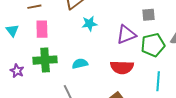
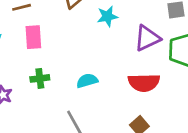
cyan star: (89, 24) -> (107, 16), moved
green cross: (45, 60) -> (40, 78), size x0.6

